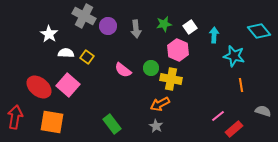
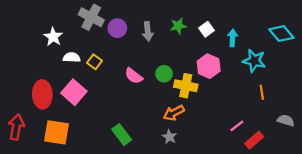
pink hexagon: (178, 50) -> (209, 66), moved
red ellipse: (39, 87) -> (42, 94), turned 50

